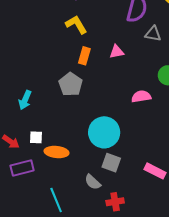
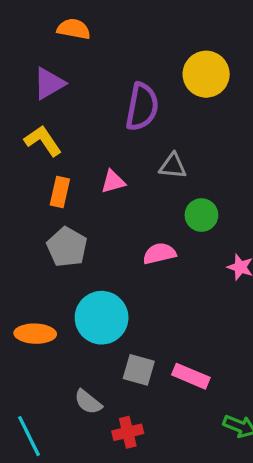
gray triangle: (153, 34) -> (173, 166), moved
gray pentagon: (71, 84) -> (67, 247), moved
orange ellipse: (57, 152) -> (35, 334), moved
gray square: (111, 163) -> (139, 370), moved

